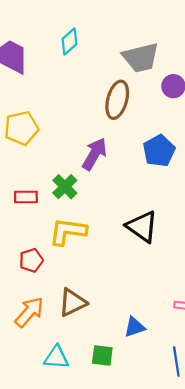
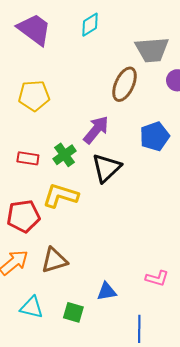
black triangle: (142, 227) -> (106, 168), moved, turned 32
red pentagon: (31, 260) -> (23, 216), size x1.5

